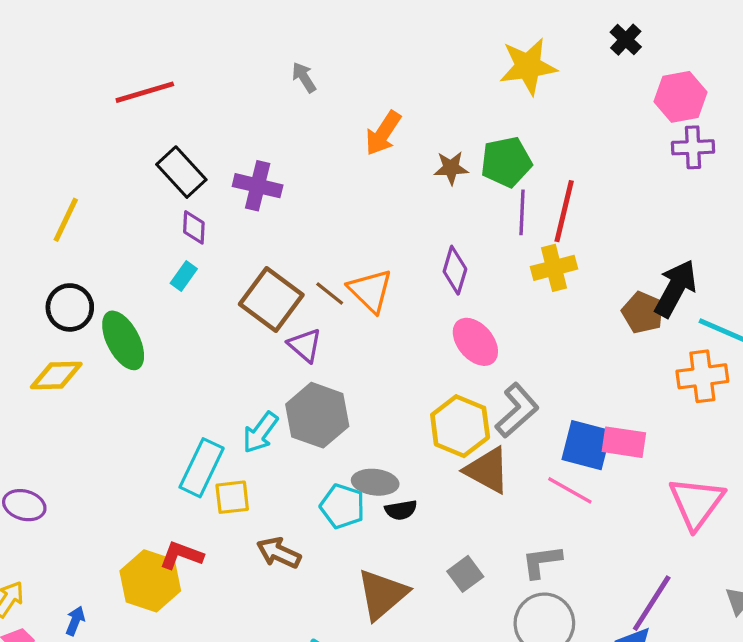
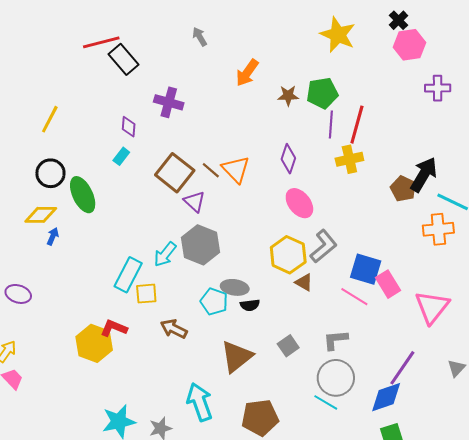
yellow star: (528, 66) -> (338, 35), turned 30
pink hexagon: (680, 97) -> (409, 45), moved
black rectangle: (181, 172) -> (124, 59), moved
pink rectangle: (624, 442) -> (388, 284), moved, turned 48
brown triangle: (487, 470) -> (304, 282), size x0.6
blue arrow: (75, 621) -> (53, 236), moved

